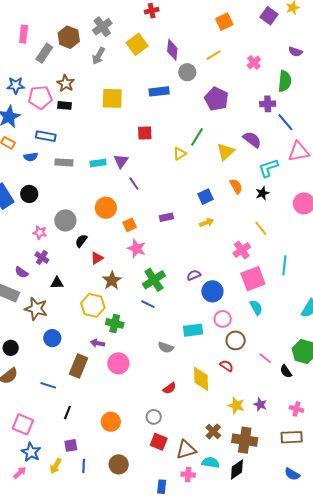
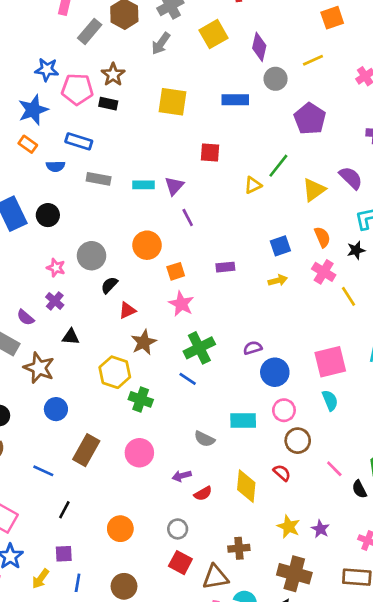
pink cross: (242, 250) -> (324, 272), moved, turned -30
purple arrow: (98, 343) -> (182, 476), moved, turned -32
brown cross: (213, 431) -> (239, 548), moved, turned 35

